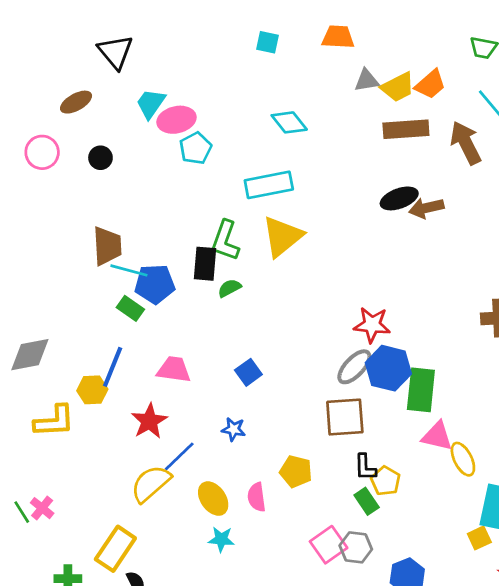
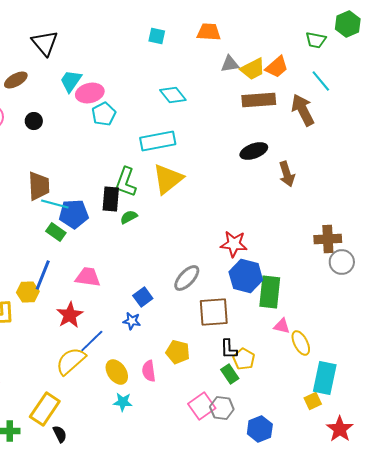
brown arrow: (426, 208) -> (287, 174), moved, turned -95
gray ellipse: (354, 367) -> (187, 278), moved
blue square: (248, 372) -> (143, 297), moved
pink triangle: (437, 436) -> (282, 326), size x0.7

